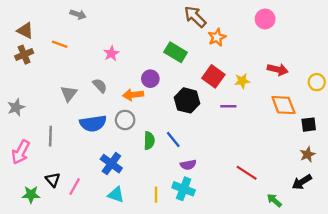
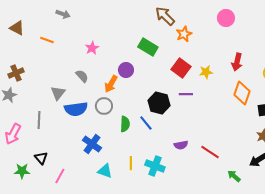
brown cross: (24, 55) -> (16, 73), moved
red arrow: (278, 69) -> (237, 62), turned 90
gray triangle: (69, 94) -> (58, 93), moved
orange arrow: (133, 95) -> (111, 84), turned -54
black hexagon: (187, 100) -> (159, 103), moved
orange diamond: (283, 105) -> (242, 93), turned 40
purple line: (228, 106) -> (186, 94), moved
purple semicircle: (188, 165) -> (181, 145), moved
pink line: (75, 187) -> (60, 176), moved
cyan triangle: (116, 195) -> (105, 171), moved
yellow line: (156, 195) -> (131, 163), moved

